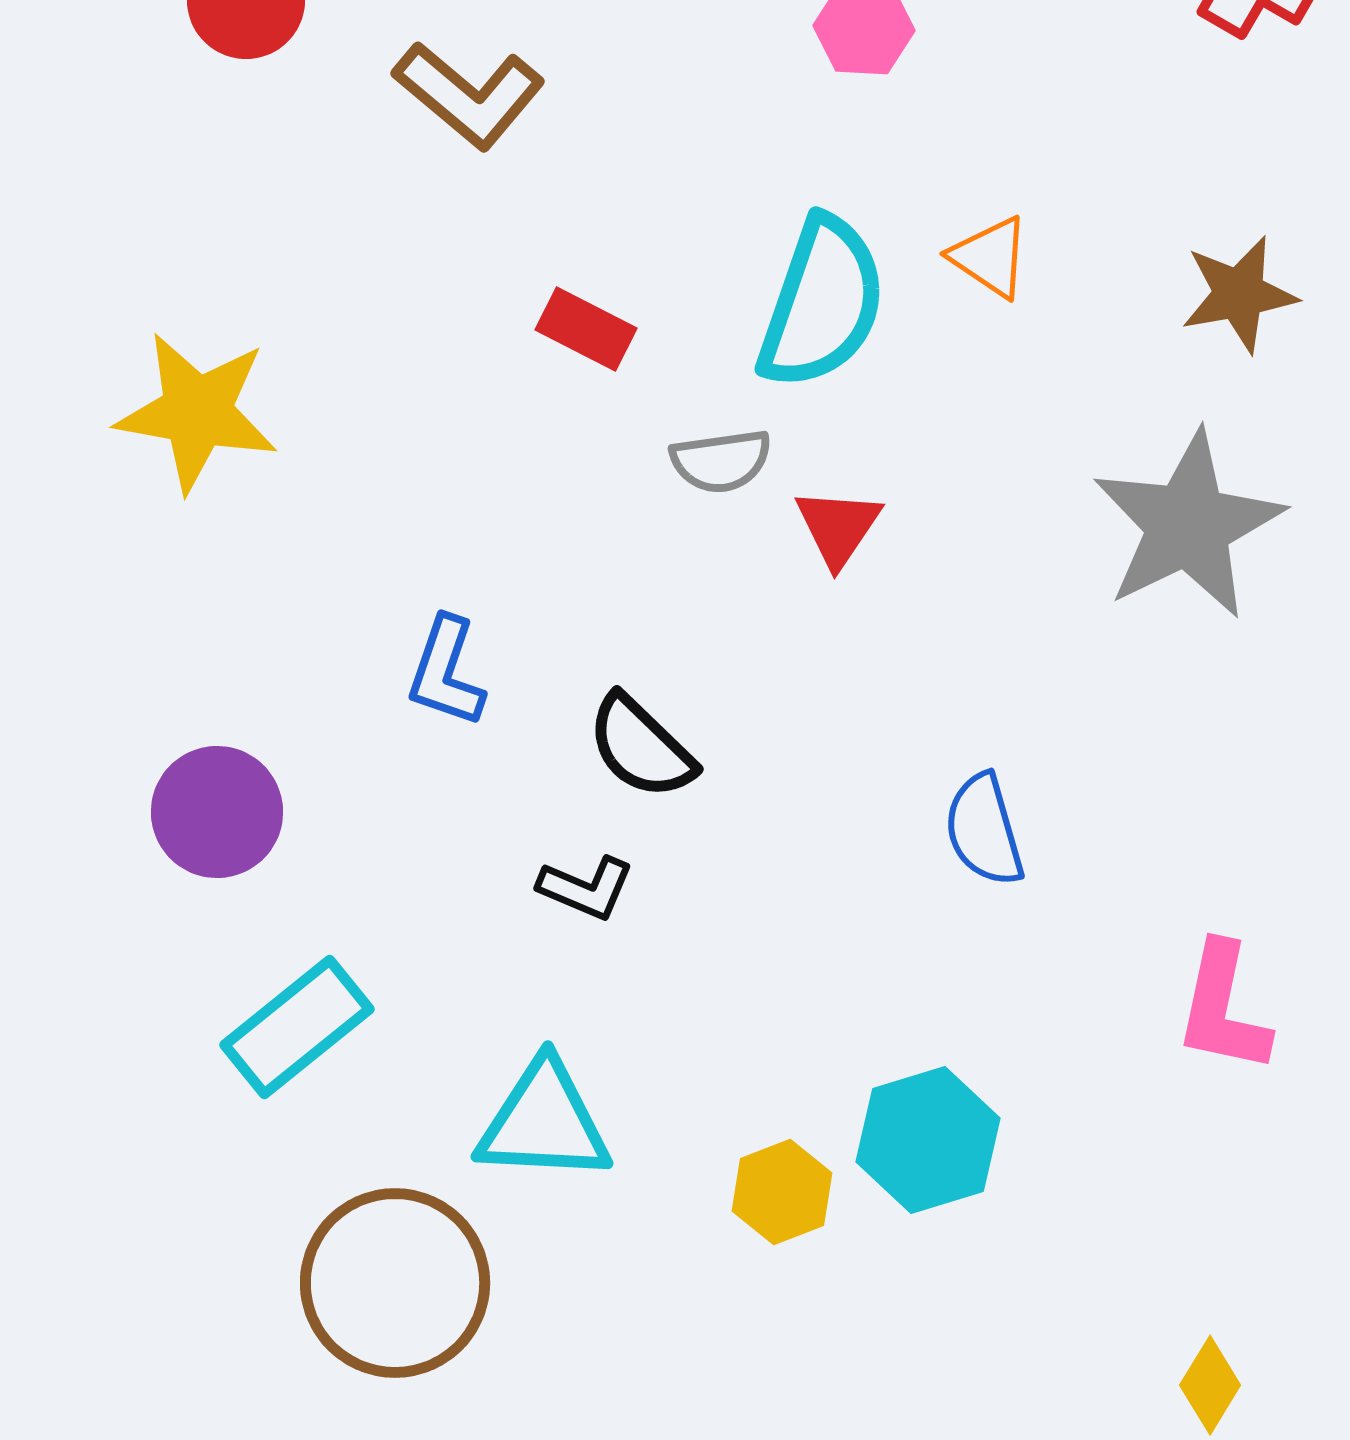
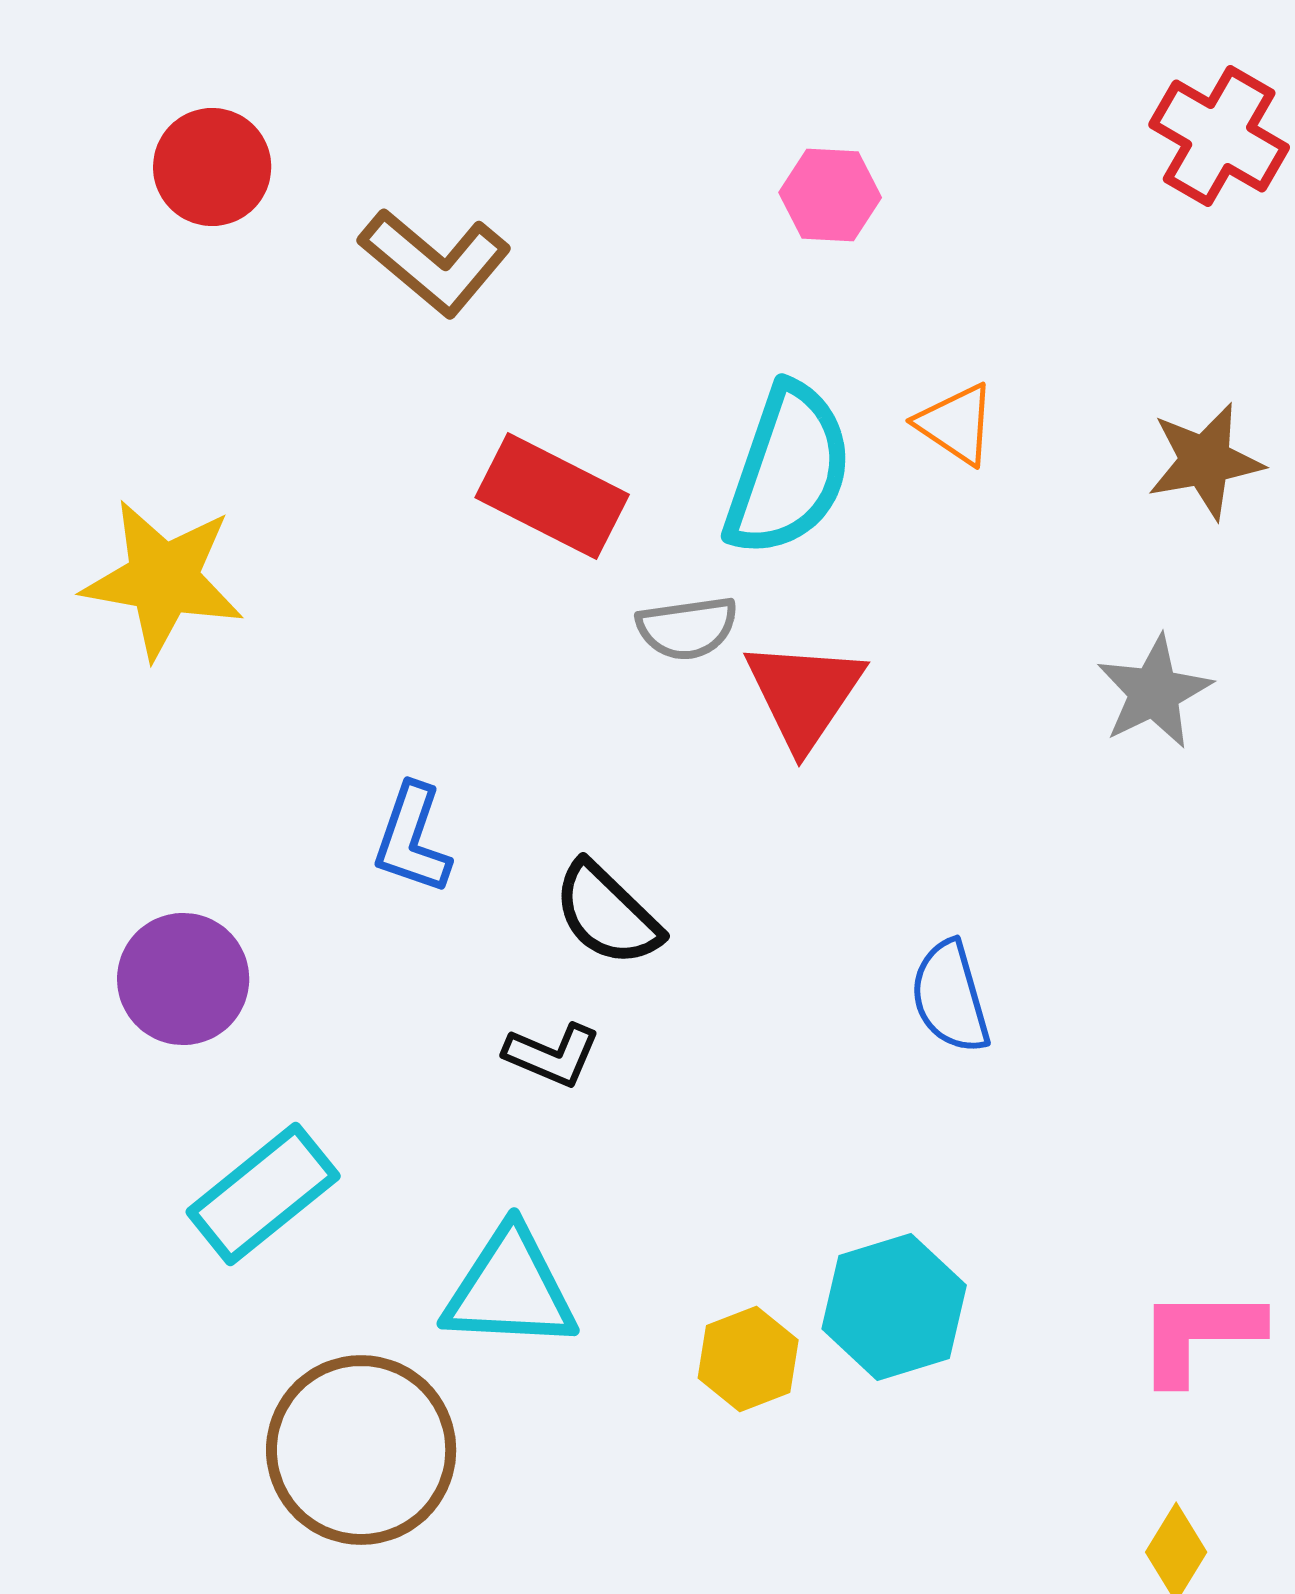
red rectangle: (586, 329) -> (552, 496), size x1.5
gray star: (1188, 525) -> (1154, 692), size x0.6
red triangle: (838, 527) -> (804, 694), size x1.4
pink L-shape: (1223, 1008) -> (1199, 1335), moved, turned 78

